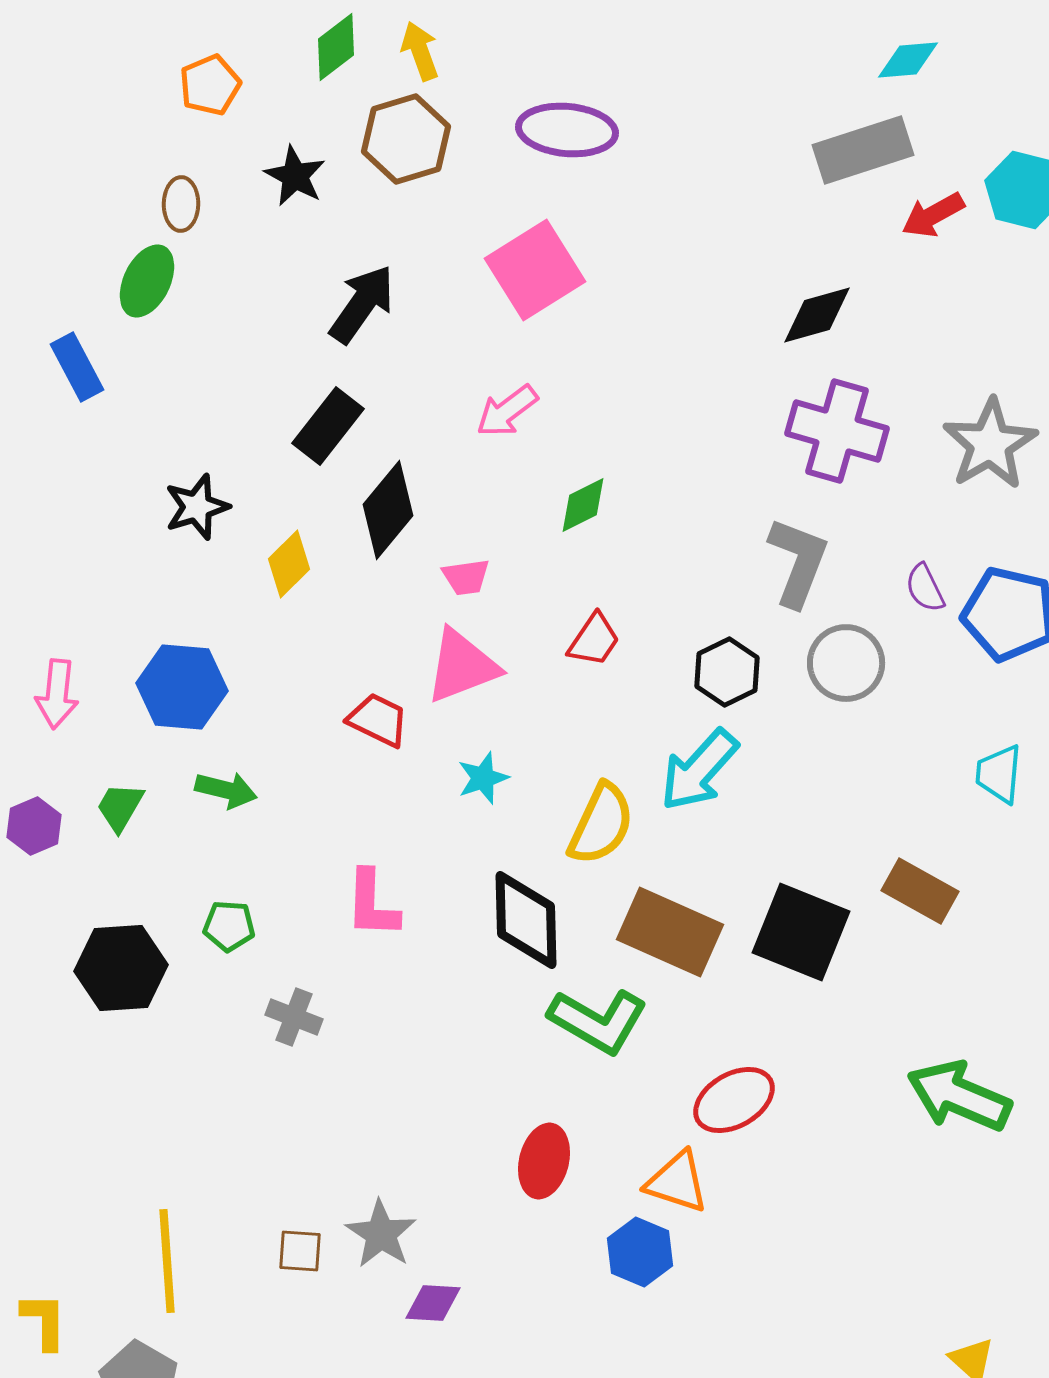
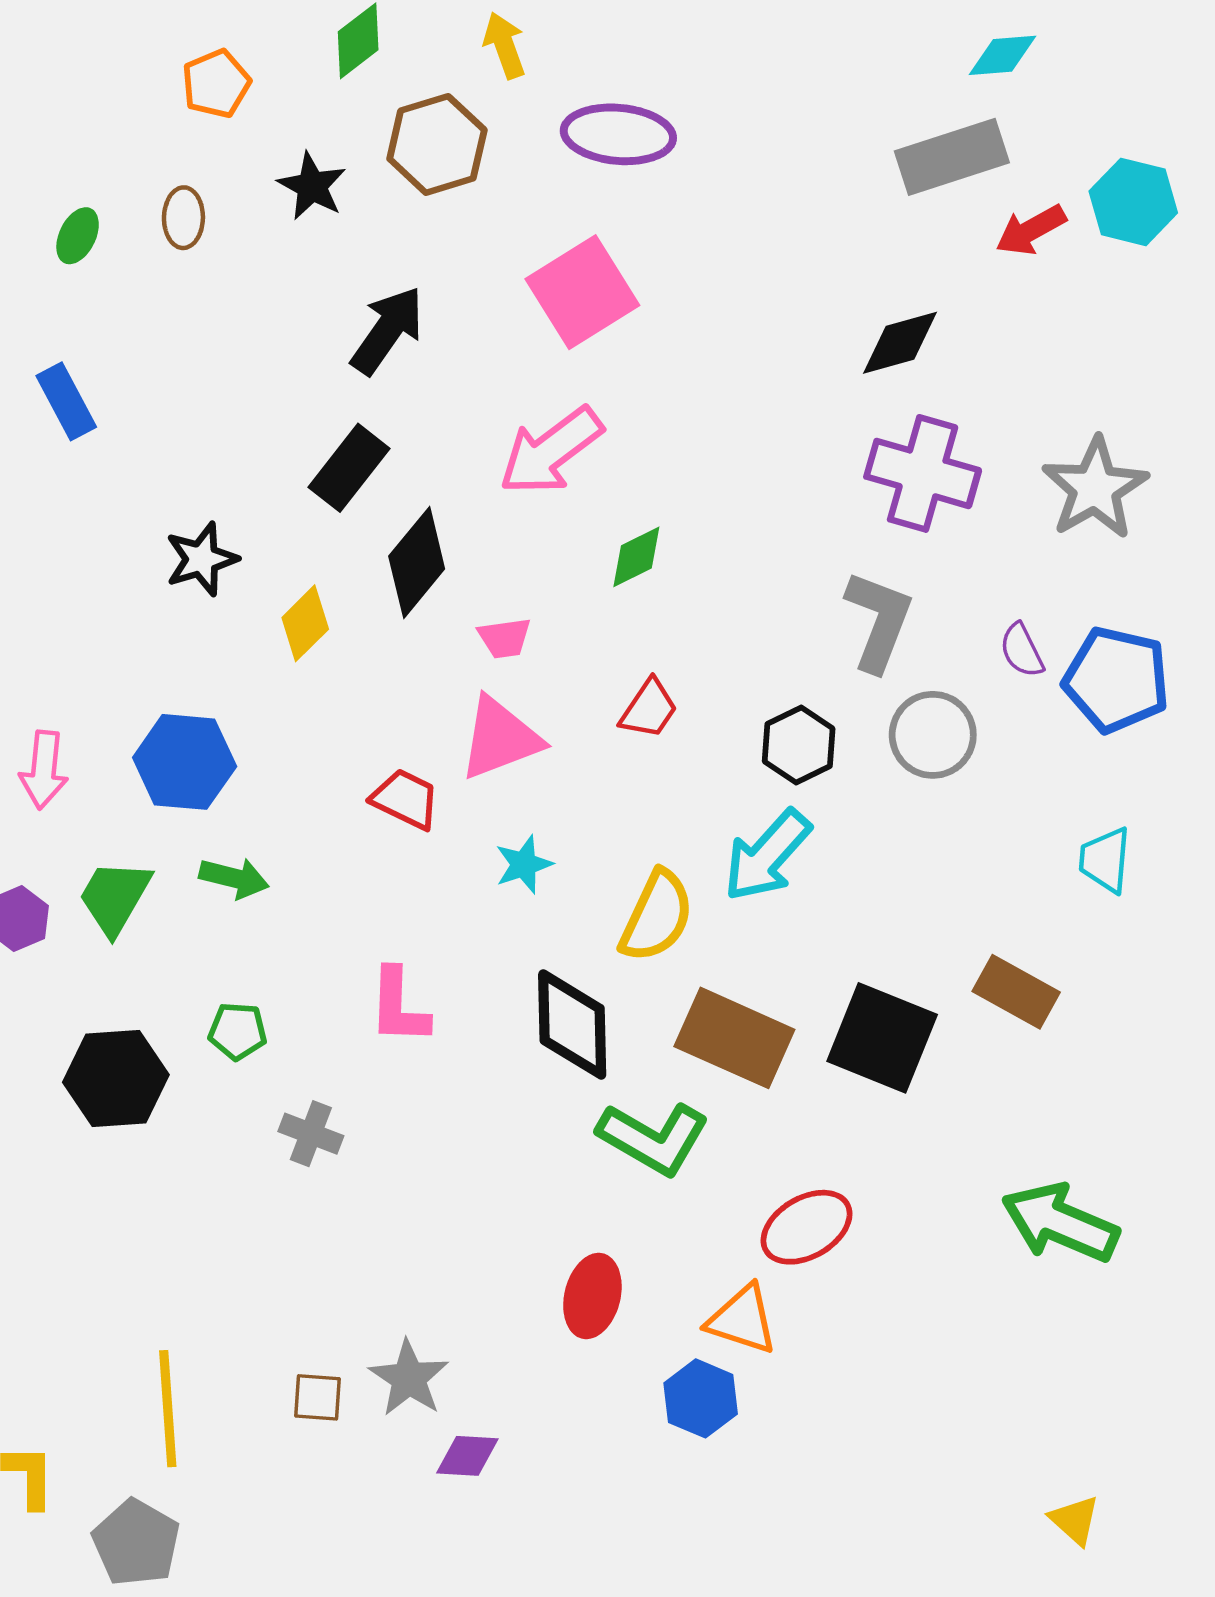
yellow arrow: (420, 51) -> (505, 45), moved
green ellipse: (147, 281) -> (78, 236), moved, size x0.7
pink arrow: (507, 411) -> (551, 451), size x1.5
green trapezoid: (120, 807) -> (115, 897), size x1.4

